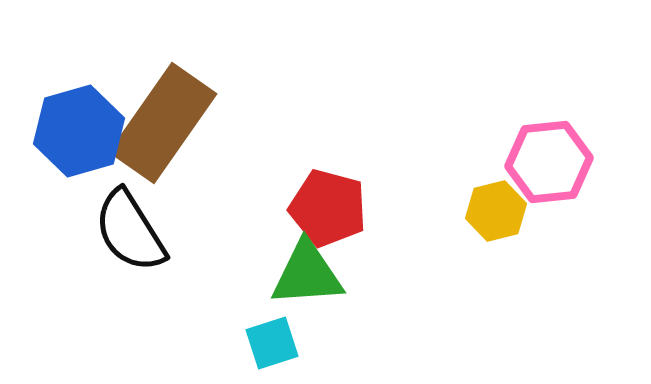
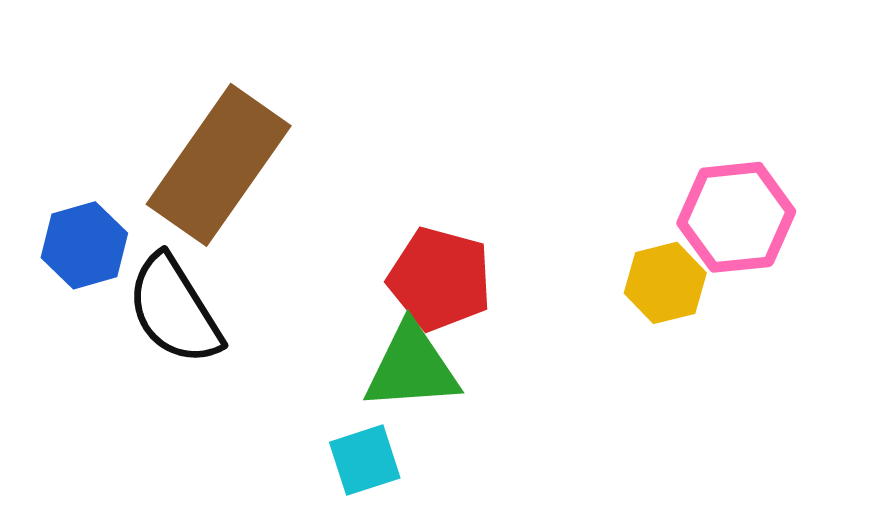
blue hexagon: (79, 131) -> (84, 245), moved, size x0.7

